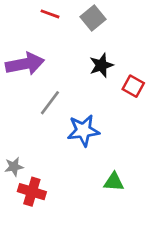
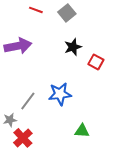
gray line: (50, 103) -> (28, 101), moved
red cross: (32, 192) -> (23, 138), turned 30

